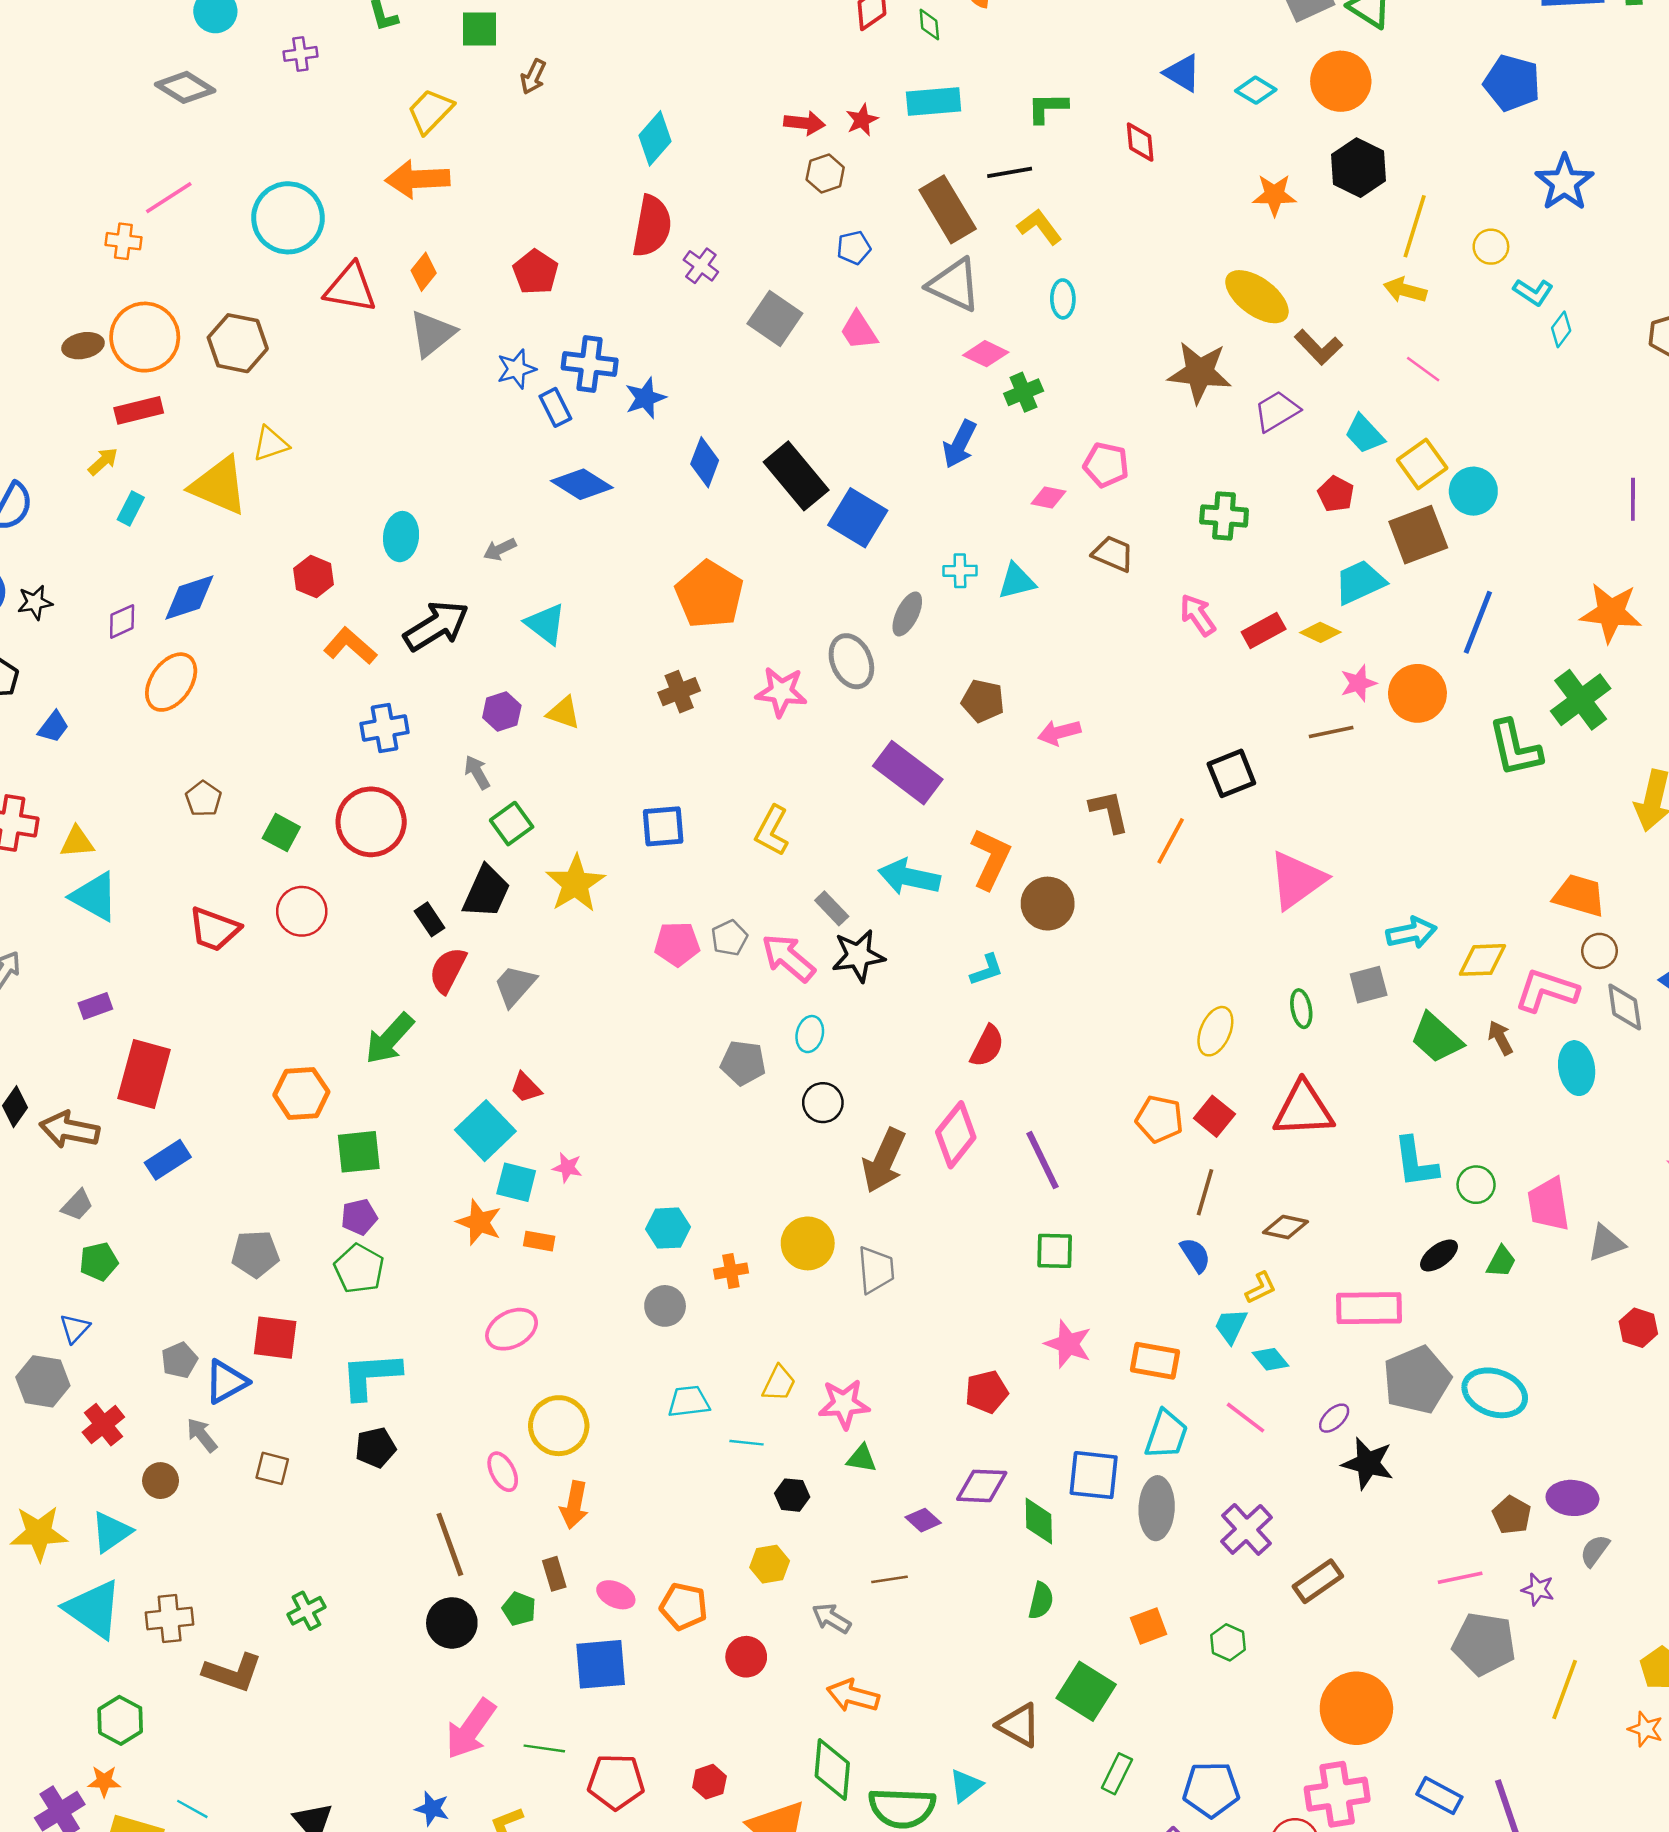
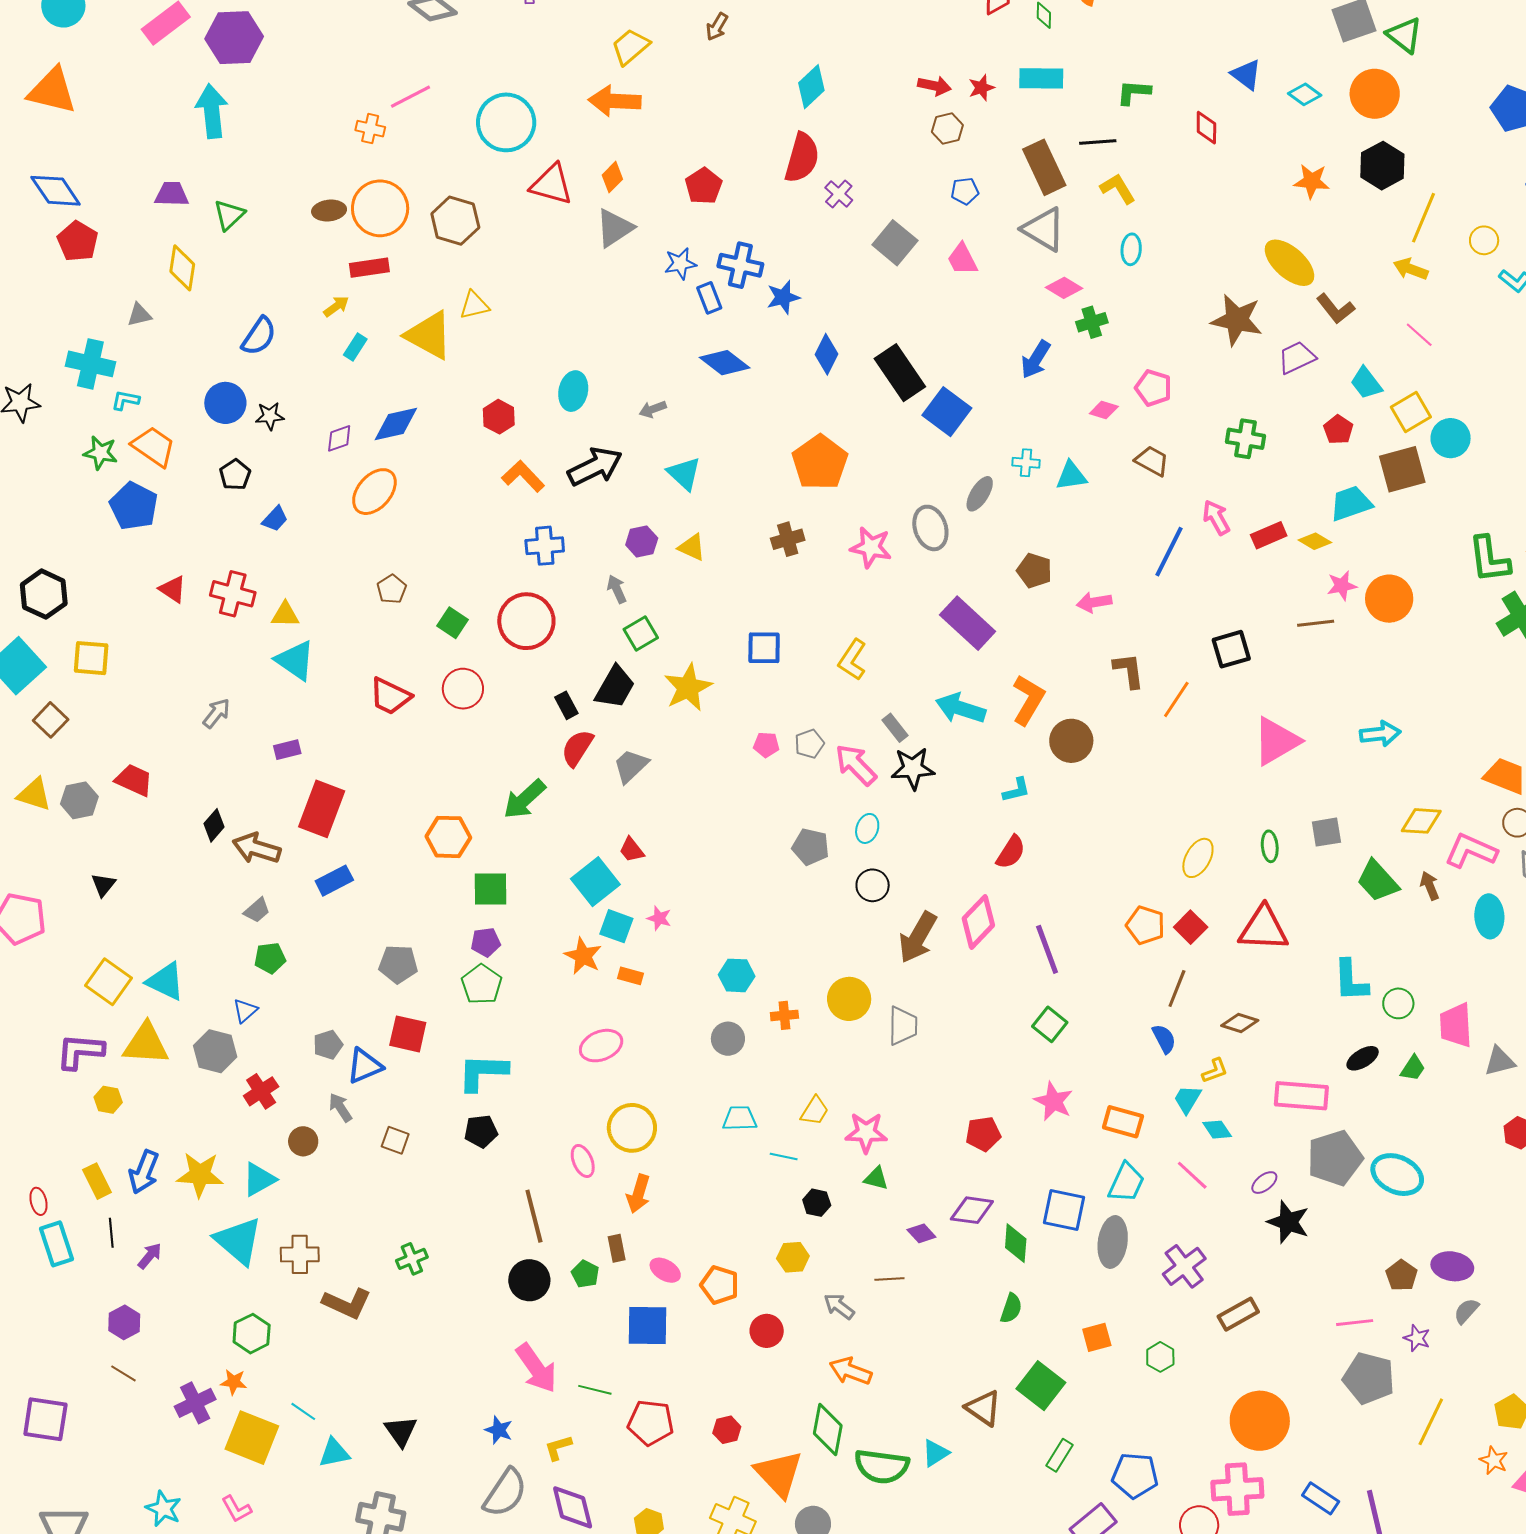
blue line: (1478, 622) -> (1169, 552), moved
green L-shape: (1515, 748) -> (1489, 559), moved
cyan arrow: (1412, 933) -> (1380, 734), moved
pink pentagon: (677, 944) -> (766, 745), size x0.7
green square: (1055, 1251) -> (1050, 1024), turned 32
pink arrow: (471, 1729) -> (536, 1368), turned -76

